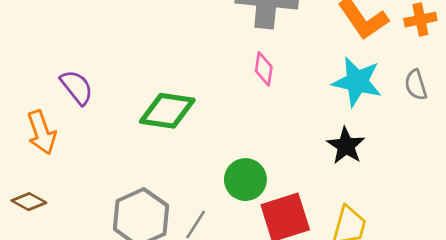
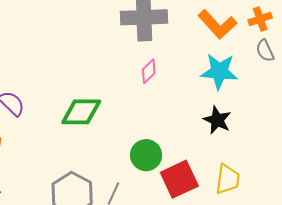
pink diamond: (264, 69) -> (149, 71), turned 45
gray semicircle: (416, 85) -> (265, 51), moved

